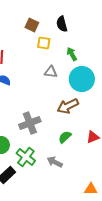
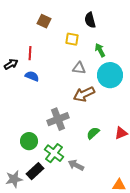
brown square: (32, 25) -> (44, 21), moved
brown arrow: (68, 106) -> (84, 94), moved
gray arrow: (55, 162) -> (76, 165), moved

